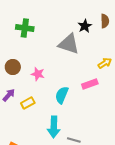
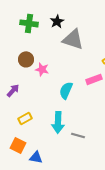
black star: (85, 26) -> (57, 21), moved
brown circle: (13, 67) -> (26, 59), moved
yellow rectangle: (28, 103) -> (25, 118), moved

